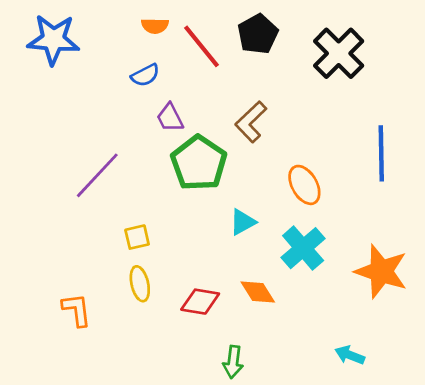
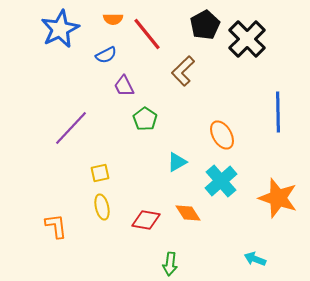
black pentagon: (258, 34) -> (205, 25), moved
blue star: (53, 40) -> (60, 29), moved, turned -30
brown L-shape: (251, 122) -> (183, 71), moved
green pentagon: (199, 163) -> (145, 119), size x0.6

